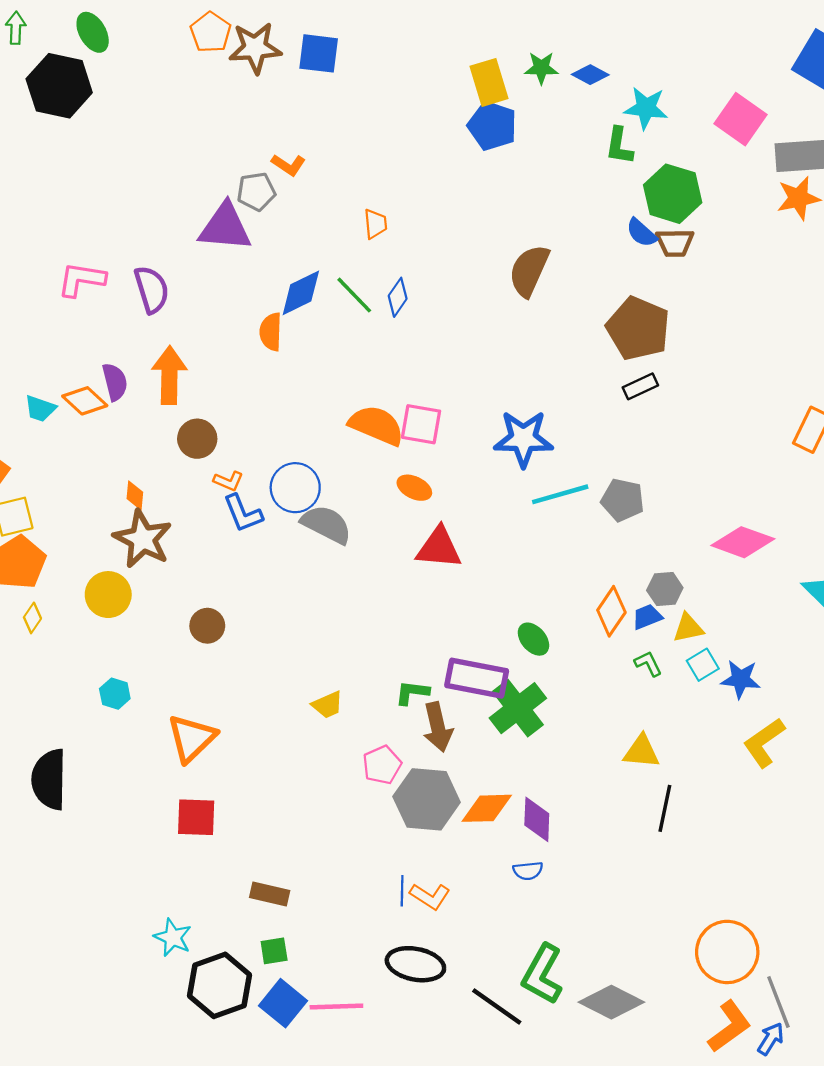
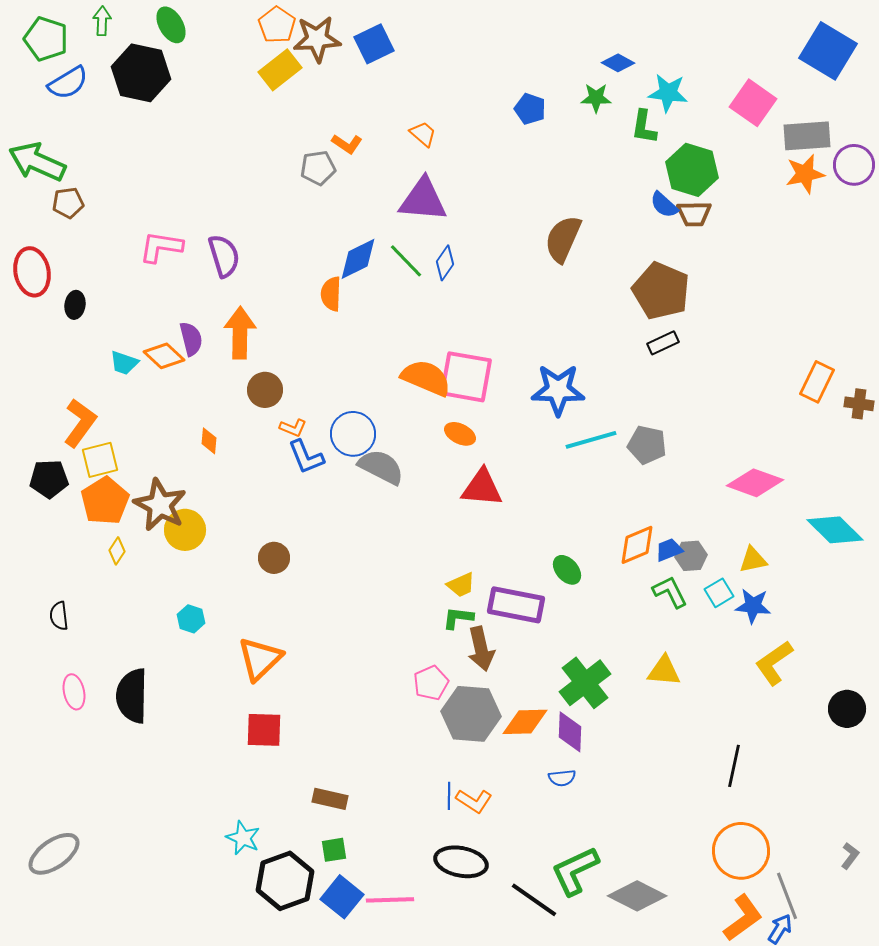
blue square: (319, 53) -> (374, 44), turned -33
green star: (541, 68) -> (596, 98), moved
yellow rectangle: (489, 82) -> (280, 70), moved, turned 69
blue pentagon: (492, 126) -> (530, 109), size x0.7
orange trapezoid: (375, 224) -> (423, 134), moved, turned -44
purple triangle: (225, 227) -> (423, 200), moved
pink square: (421, 424) -> (466, 377), size x1.4
brown star: (143, 539) -> (160, 505), moved
gray hexagon: (665, 589) -> (691, 556), moved
orange diamond: (611, 611) -> (637, 545), turned 33
yellow triangle: (688, 628) -> (753, 560), moved
green L-shape: (648, 664) -> (670, 592), size x1.4
yellow trapezoid: (328, 705) -> (461, 585), moved
green cross: (518, 708) -> (585, 683), moved
black line: (665, 808) -> (734, 766), moved
green L-shape: (542, 974) -> (575, 871), turned 36

